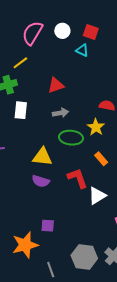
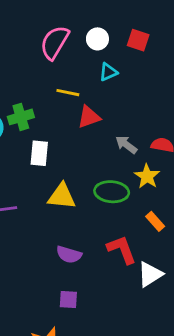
cyan triangle: (82, 50) -> (108, 72), moved, turned -48
yellow line: (20, 63) -> (68, 93), moved, turned 49
gray arrow: (61, 113) -> (126, 145), moved, turned -133
yellow triangle: (42, 157) -> (62, 196), moved
purple square: (48, 226) -> (68, 300), moved

